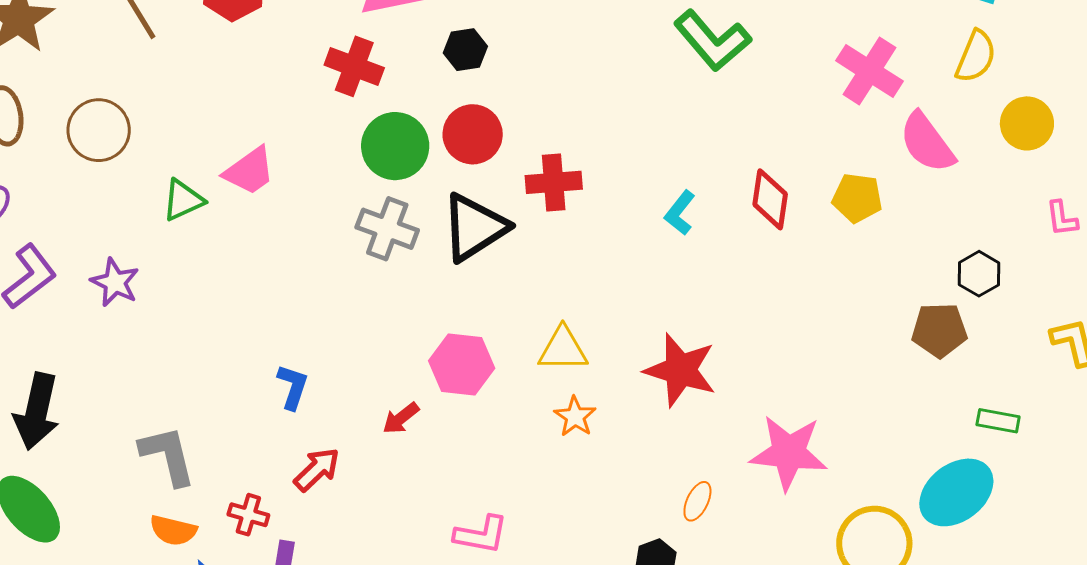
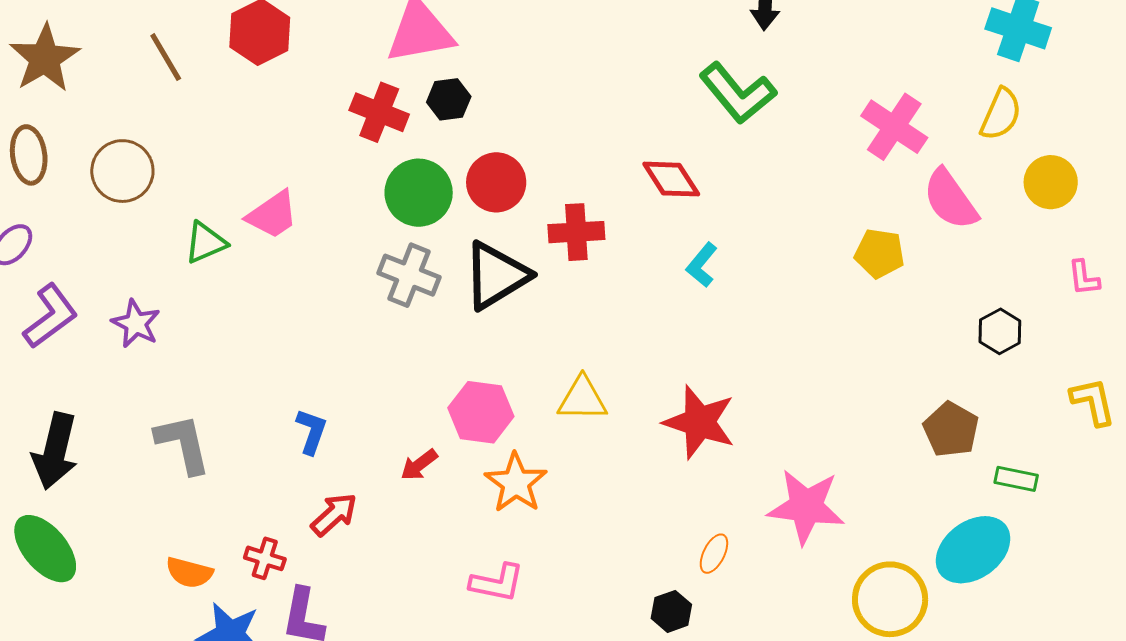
black hexagon: (465, 50) -> (449, 99), moved
red diamond: (770, 199) -> (671, 179), moved, turned -42
brown pentagon: (939, 330) -> (951, 430), moved, turned 30
orange star: (575, 417) -> (516, 483), moved, size x1.5
gray L-shape: (168, 456) -> (183, 444), moved

